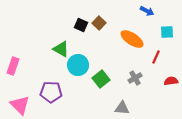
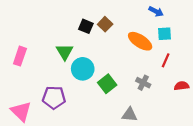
cyan square: (167, 32) -> (165, 34), moved
green triangle: (61, 49) -> (65, 52), turned 30
pink rectangle: (13, 66) -> (20, 56), moved
gray cross: (135, 78) -> (143, 83), turned -32

